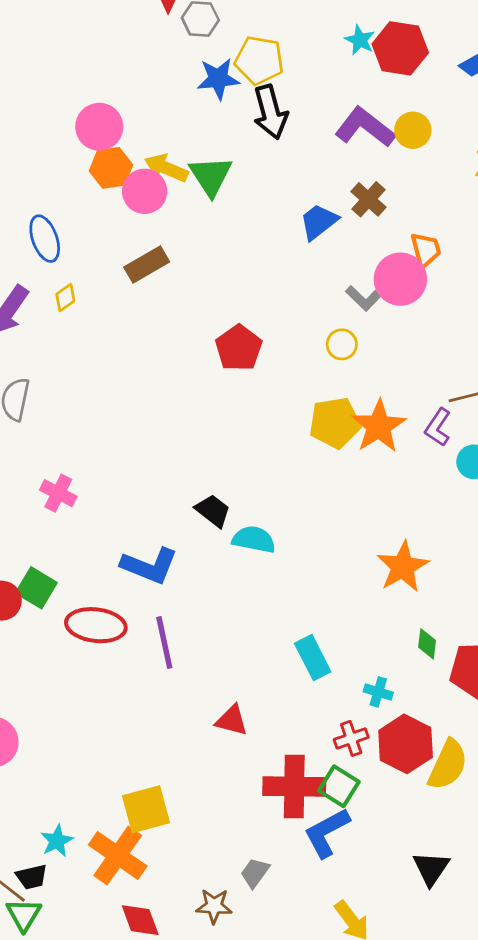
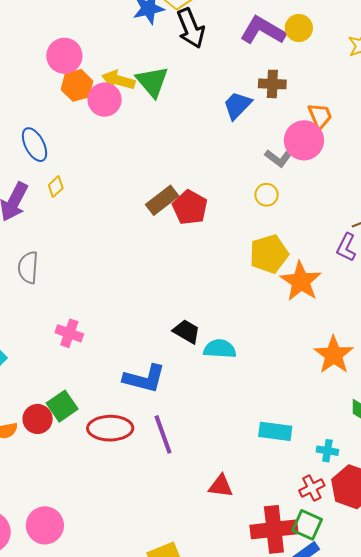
brown cross: (368, 199) -> (272, 84), turned -32
brown rectangle: (147, 264) -> (162, 200), moved
orange star: (379, 426) -> (301, 281), moved
green square: (36, 588) -> (62, 406), turned 32
cyan rectangle: (313, 658) -> (275, 431), turned -48

